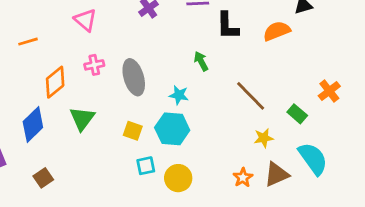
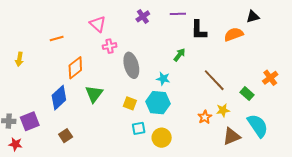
green arrow: (201, 61) -> (179, 55), turned 64
pink cross: (94, 65) -> (110, 46), moved
orange star: (243, 178) -> (205, 117), moved

